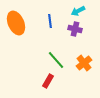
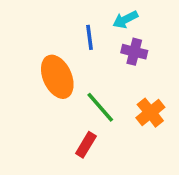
cyan arrow: (78, 11) -> (125, 19), moved
orange ellipse: (16, 23) -> (57, 77), moved

